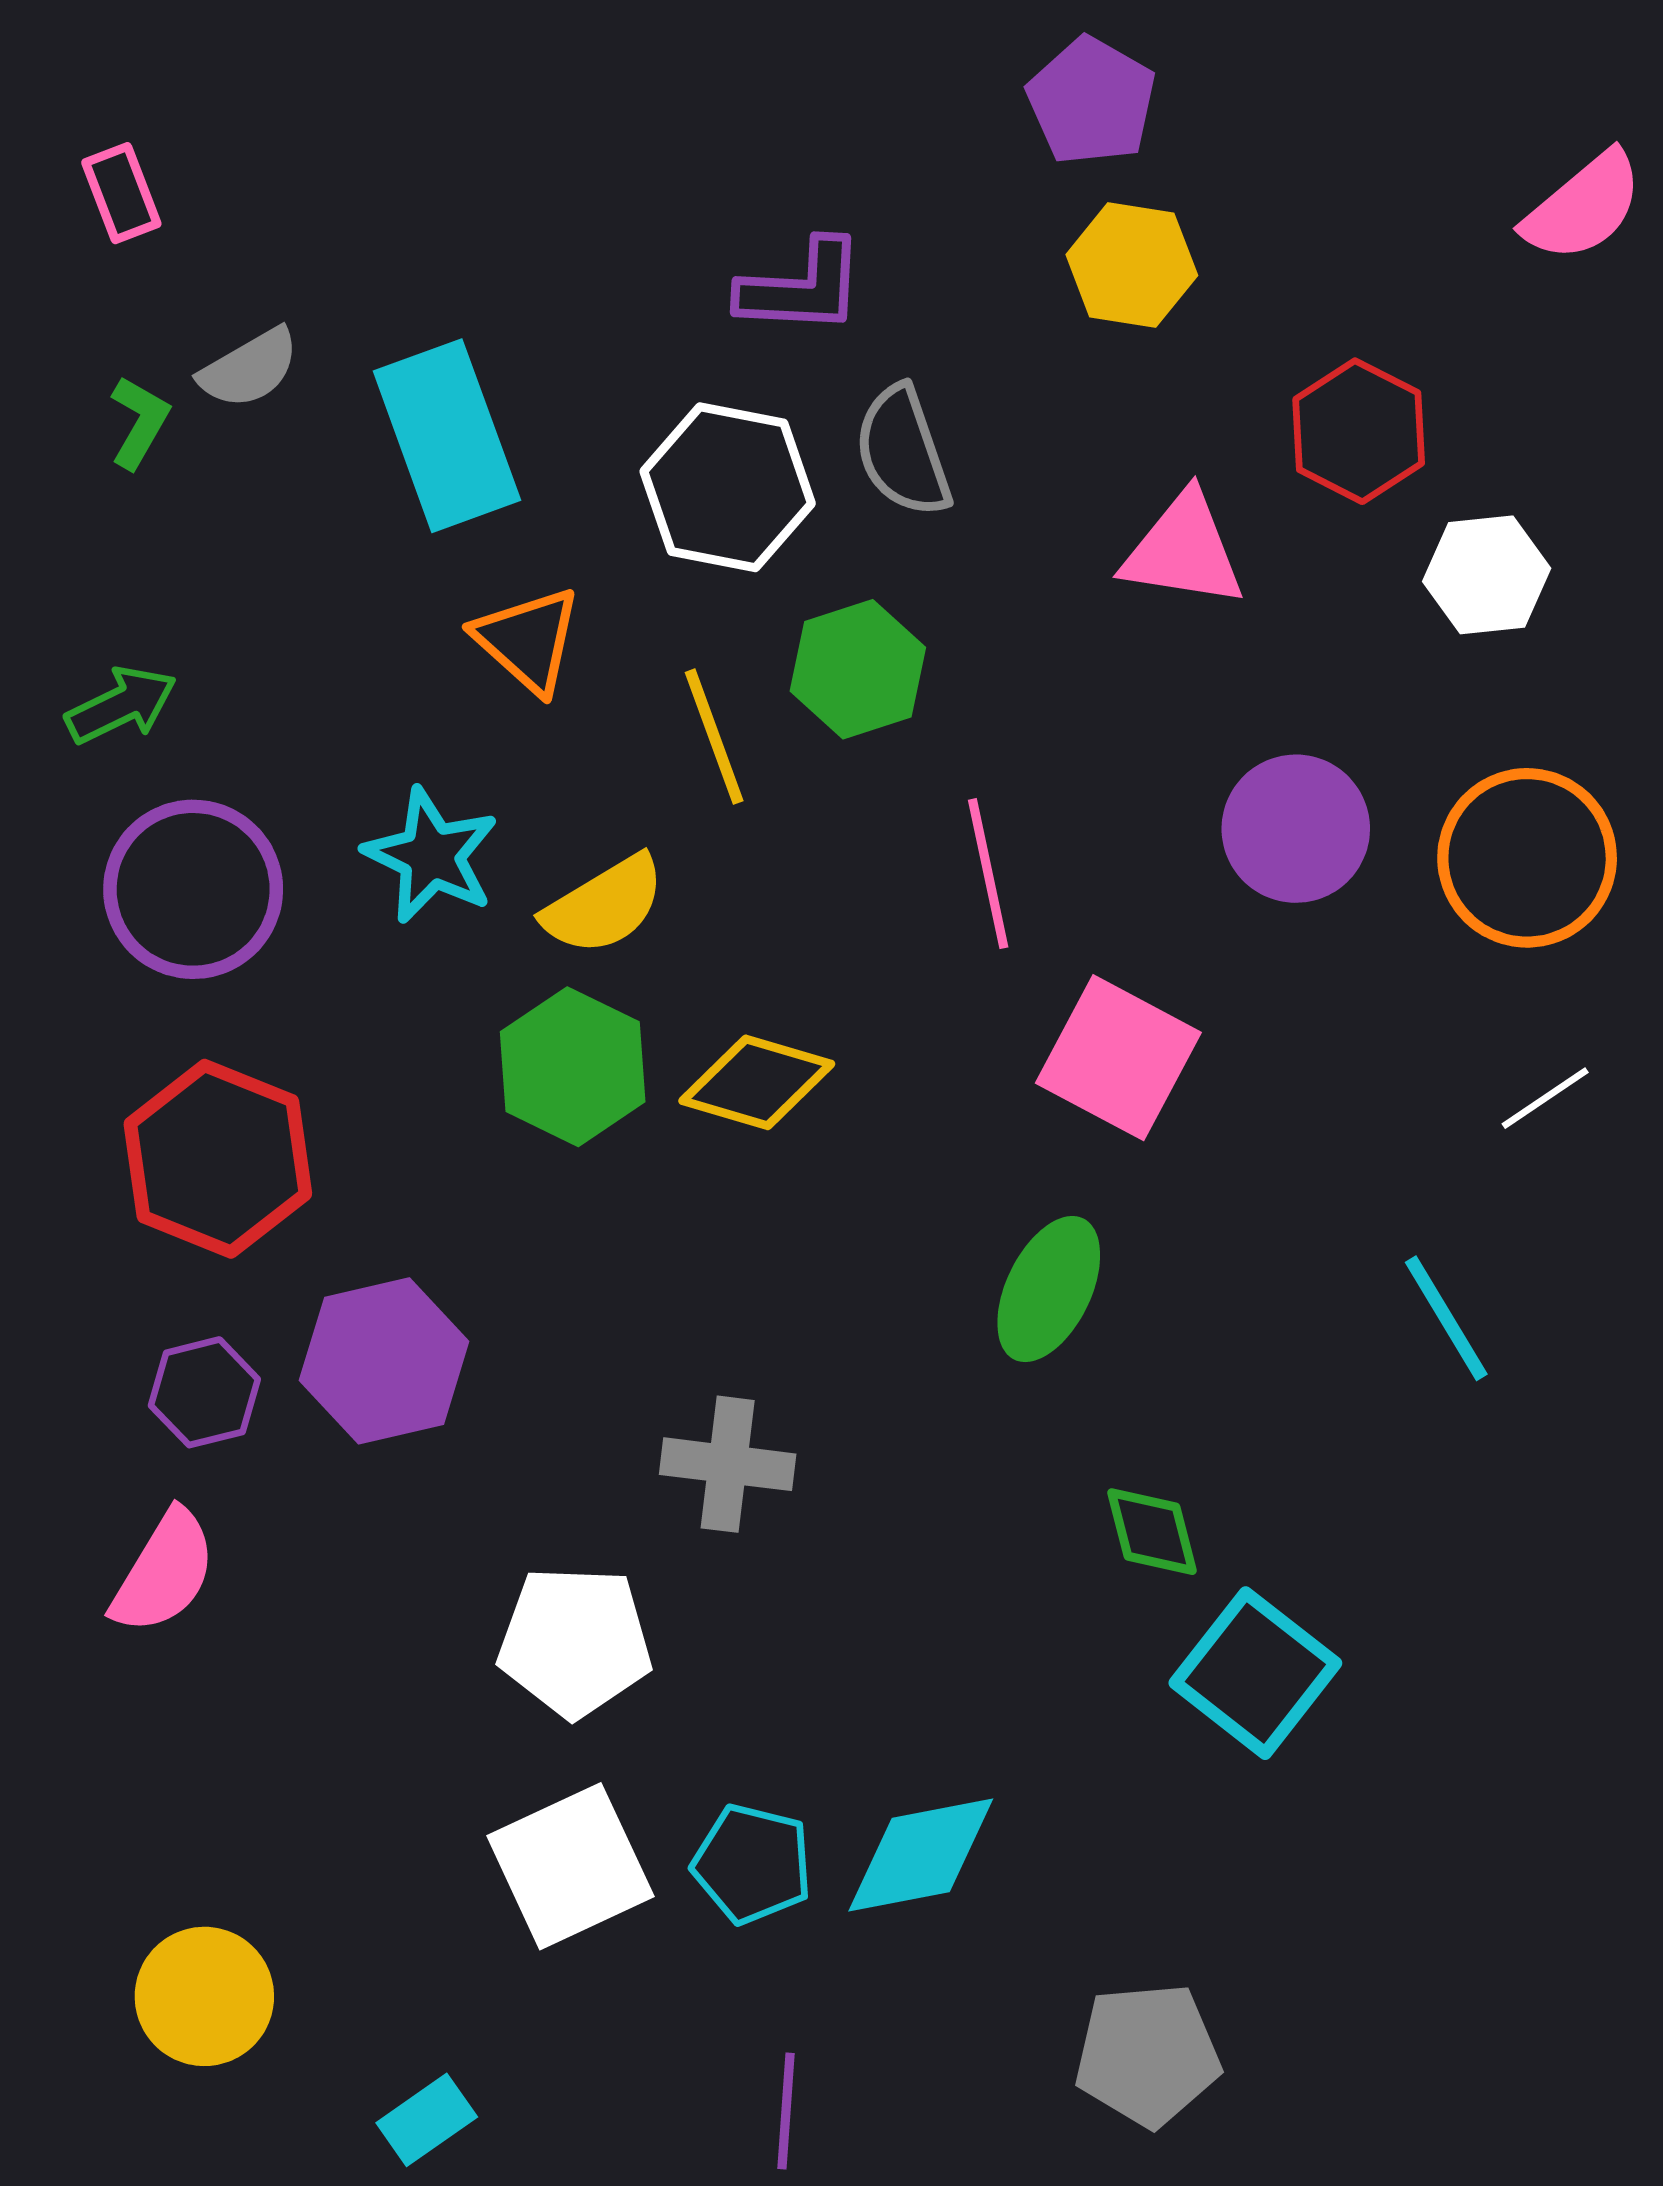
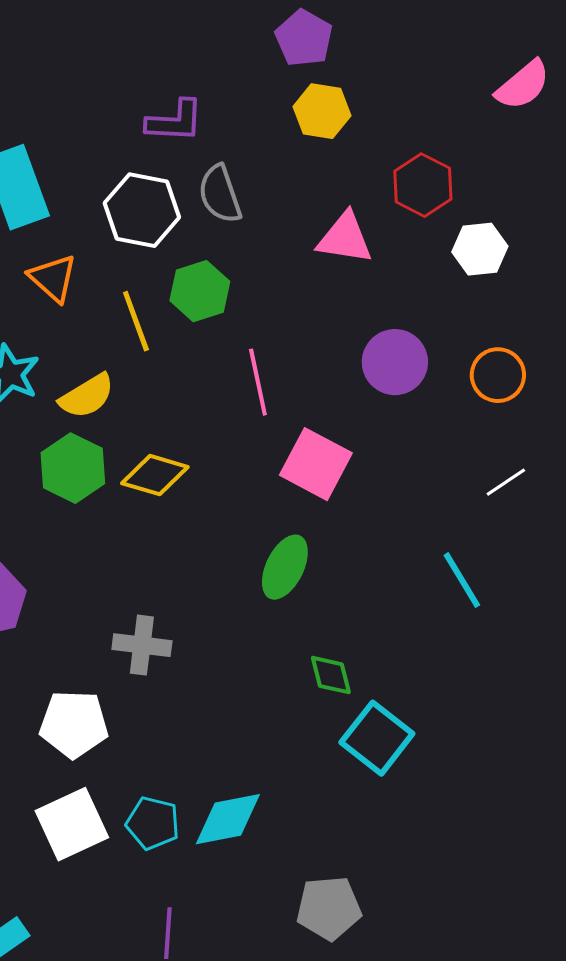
orange circle: (1527, 858) -> (498, 375), size x0.7

